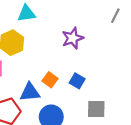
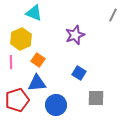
cyan triangle: (26, 13) -> (34, 13), turned 30
orange square: (50, 80) -> (38, 60), moved

